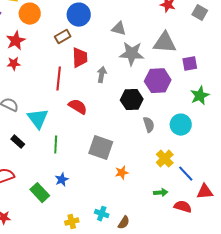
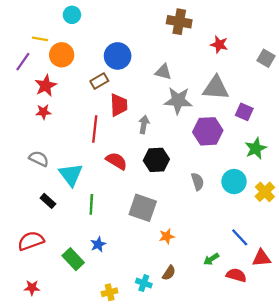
gray square: (200, 13) -> (266, 58), moved
purple square: (190, 64) -> (244, 112), turned 35
black hexagon: (132, 100) -> (156, 160), moved
yellow cross: (165, 159) -> (265, 192), moved
green arrow: (161, 193) -> (211, 259), turned 152
brown semicircle: (124, 223) -> (169, 273), moved

